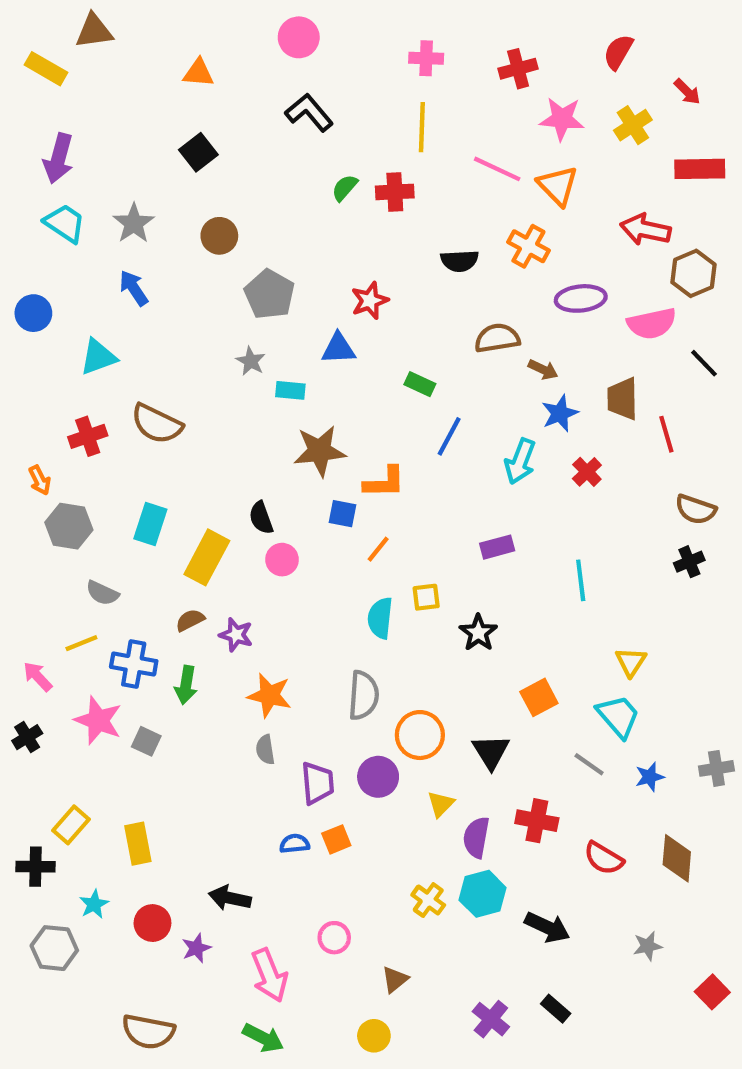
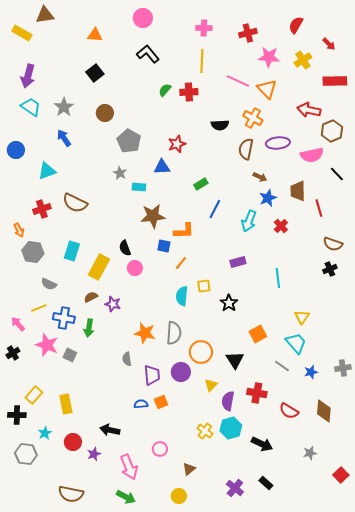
brown semicircle: (497, 338) -> (246, 149), moved, turned -70
green rectangle: (420, 384) -> (201, 184), turned -56
orange star: (269, 695) -> (145, 333), moved

